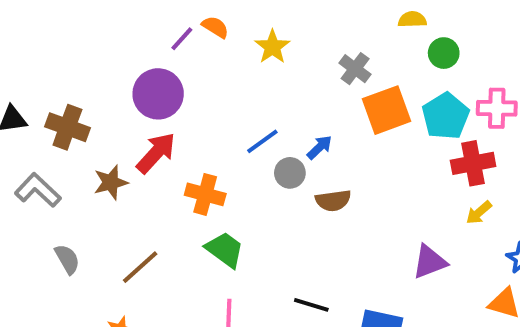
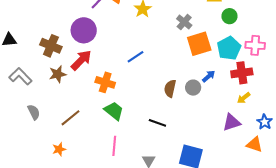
brown cross: (67, 127) -> (51, 46), moved
blue arrow: (319, 147) -> (209, 76), moved
gray circle: (290, 173) -> (193, 88), moved
brown semicircle: (333, 201) -> (170, 88), turned 108
purple triangle: (430, 262) -> (231, 122), moved
black line: (311, 305) -> (157, 123), moved

